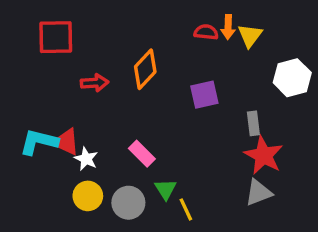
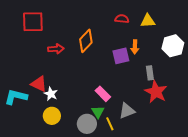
orange arrow: (228, 27) -> (135, 47), moved
yellow triangle: (250, 35) -> (148, 21), turned 49
cyan L-shape: (39, 142) -> (16, 97), moved
pink rectangle: (142, 154) -> (103, 94), moved
gray triangle: (258, 193) -> (127, 111), moved
gray circle: (128, 203) -> (87, 124), moved

